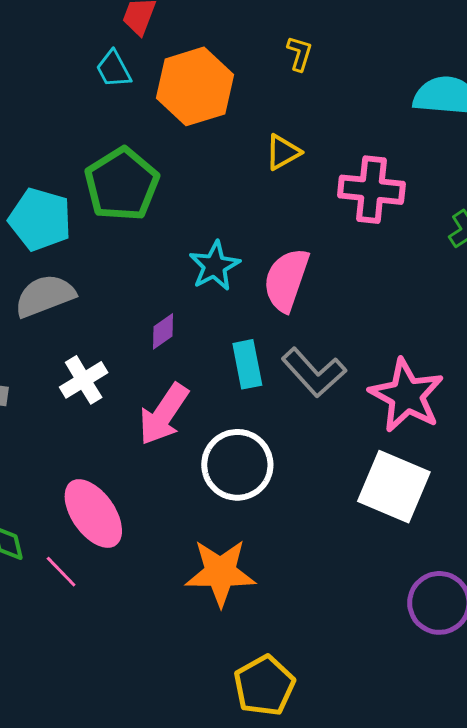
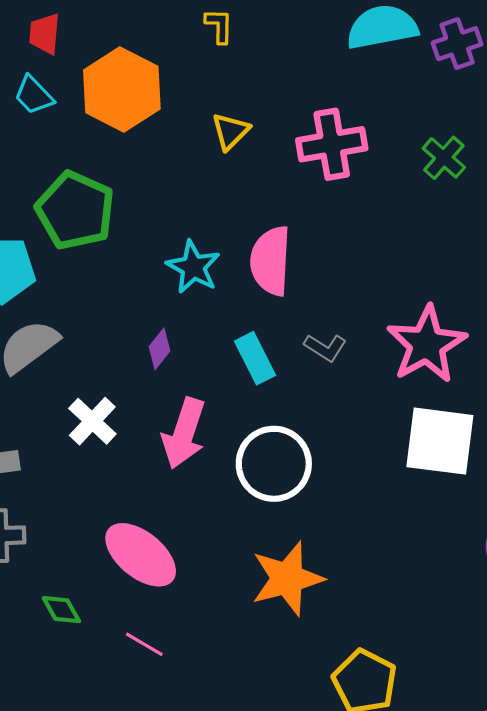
gray L-shape: (314, 372) -> (325, 347), size x0.6
pink star: (407, 395) -> (427, 344), turned 30
pink line: (61, 572) -> (144, 644), moved

